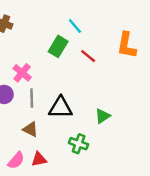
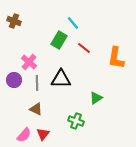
orange L-shape: (127, 45) -> (116, 58), moved
black triangle: (61, 108) -> (61, 79), moved
red triangle: (39, 159) -> (43, 134), turned -40

